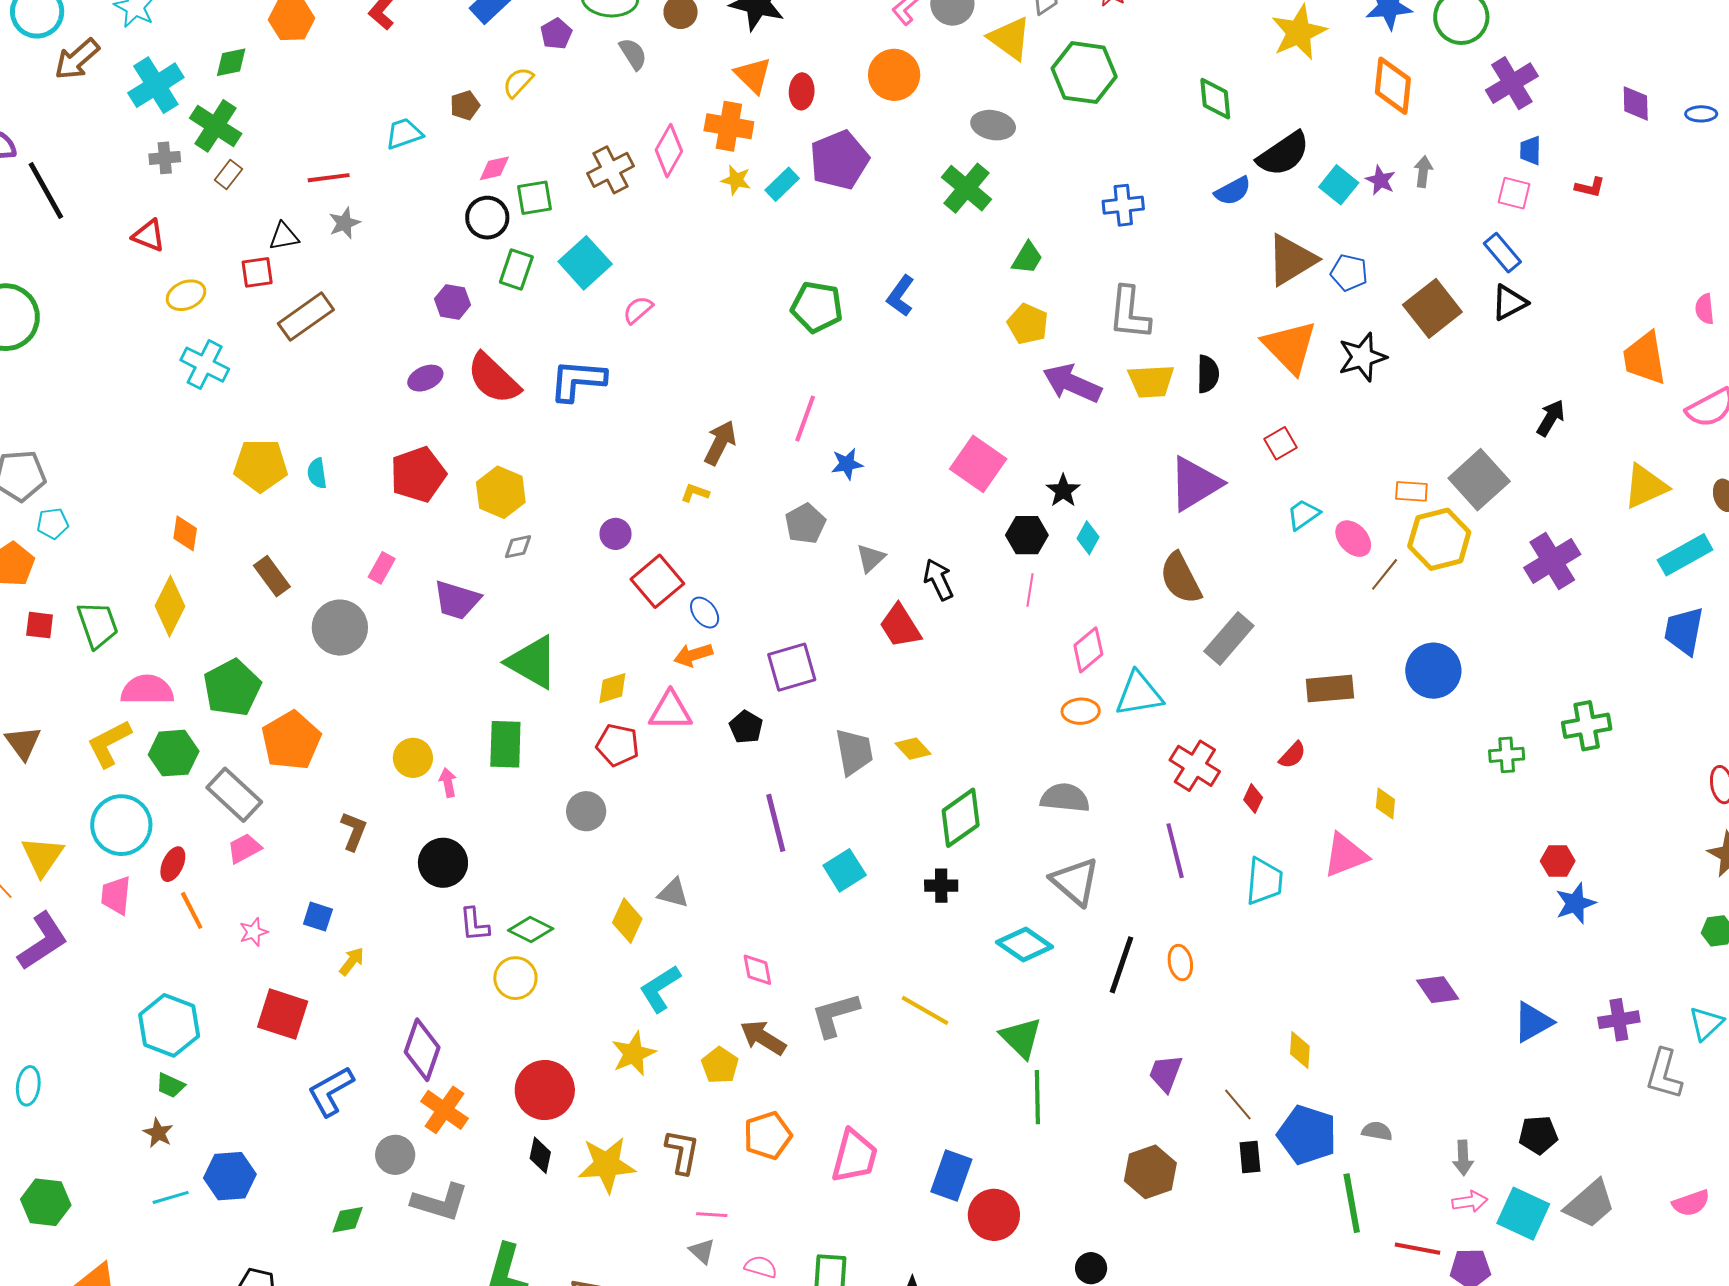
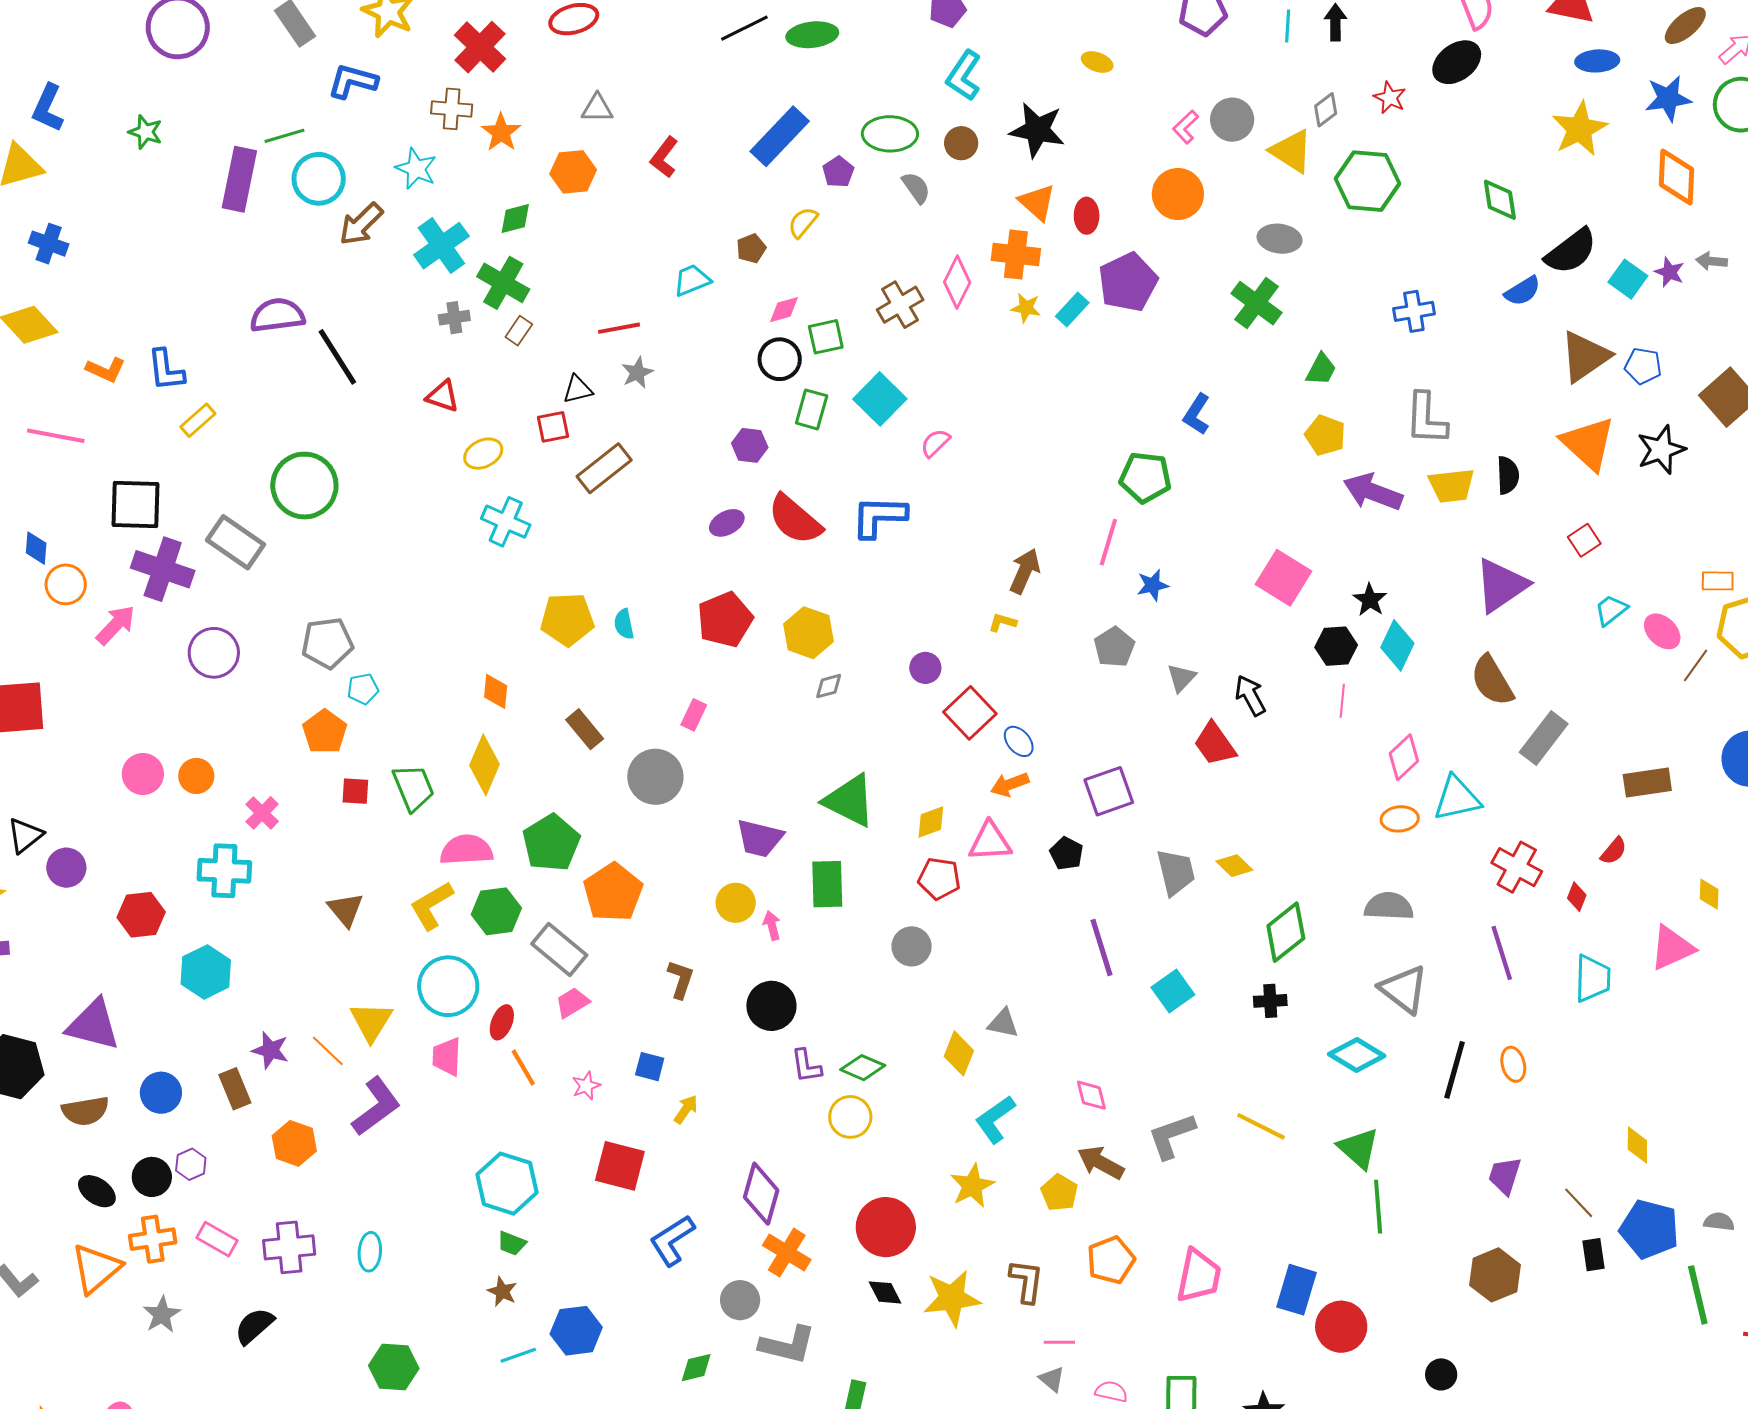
gray arrow: (1423, 172) -> (1712, 261), turned -88
green pentagon: (817, 307) -> (1145, 477), moved
cyan diamond: (1088, 538) -> (1397, 645), size x1.5
purple trapezoid: (457, 600) -> (760, 838), moved
black diamond: (540, 1155) -> (885, 1292), turned -36

